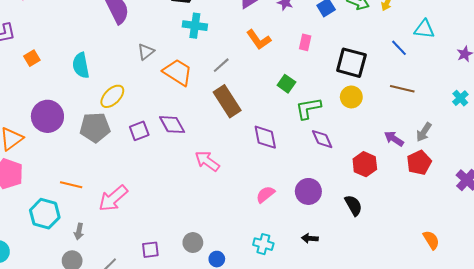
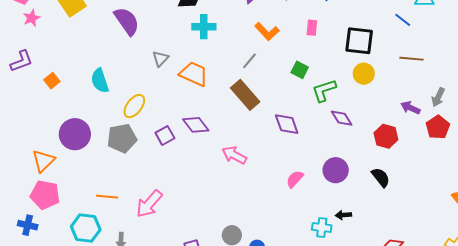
gray line: (221, 65) -> (249, 61), moved
cyan cross: (263, 244) -> (322, 227), moved

